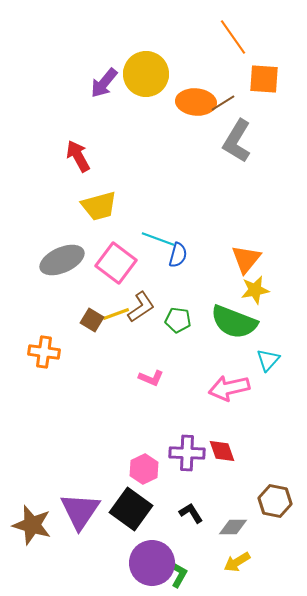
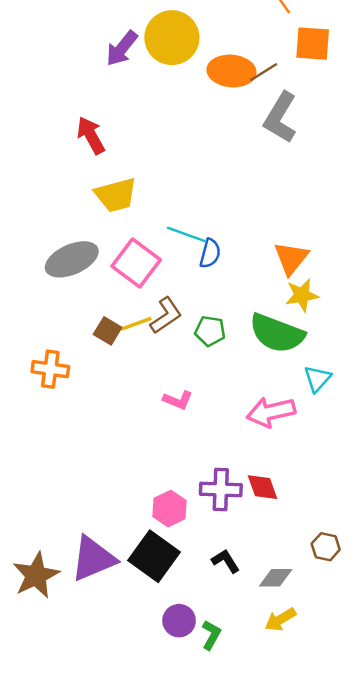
brown hexagon: (275, 501) -> (326, 547), size x0.7
purple triangle: (80, 511) -> (93, 559), turned 33
brown star: (32, 525) -> (36, 575), turned 30
purple circle: (152, 563) -> (179, 621), size x0.6

